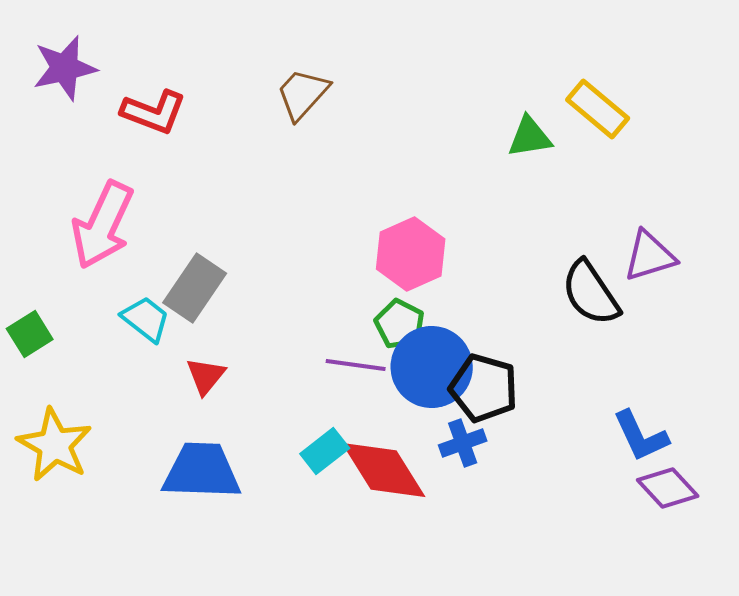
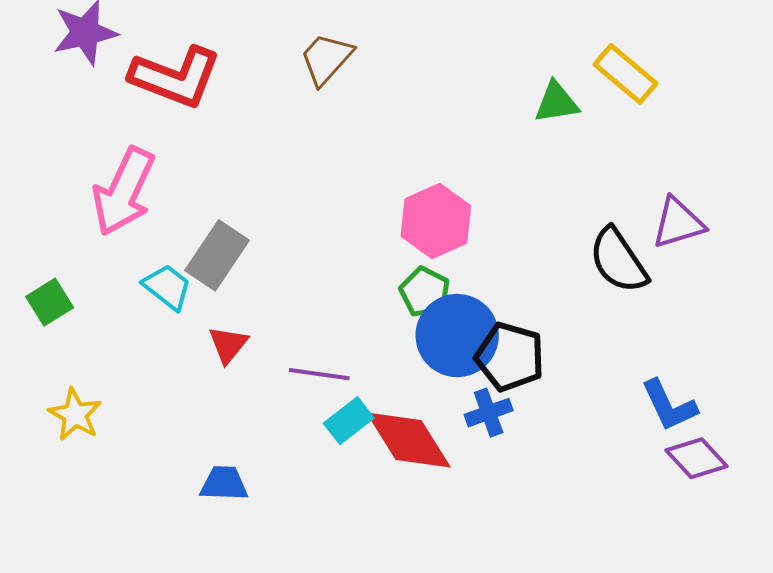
red L-shape: (154, 112) -> (175, 77), size x1.4
purple line: (356, 365) -> (319, 374), moved
yellow star: (55, 445) -> (75, 415), size x0.7
blue trapezoid: (202, 471) -> (224, 484), moved, size x0.6

